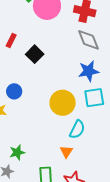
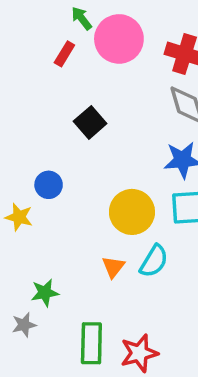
red rectangle: (11, 40) -> (64, 54), moved
orange triangle: (66, 152) -> (113, 267), moved

